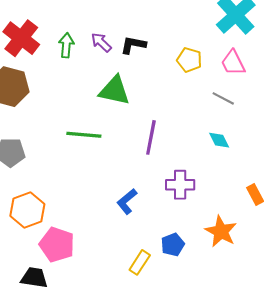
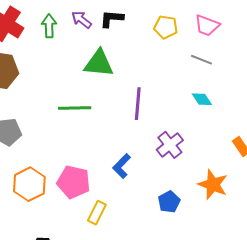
pink trapezoid: (233, 63) -> (207, 25), turned -36
purple cross: (180, 185) -> (170, 145), turned -32
pink pentagon: (57, 245) -> (74, 182), moved
yellow rectangle: (140, 262) -> (97, 213), moved

